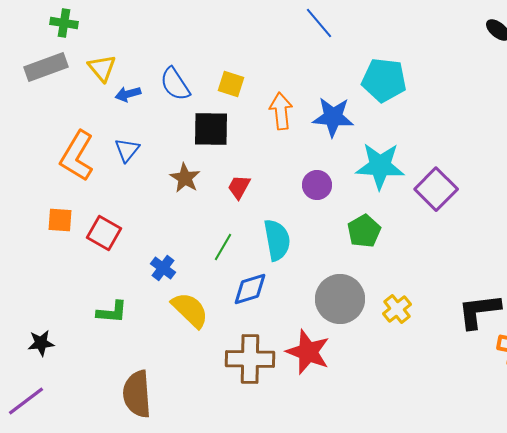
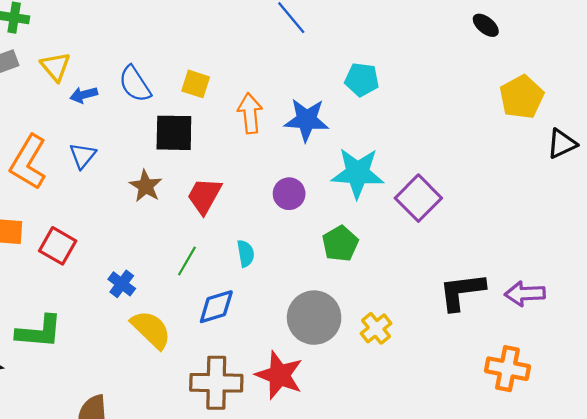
cyan pentagon: (384, 80) -> (362, 80), size x0.7
red trapezoid: (239, 187) -> (204, 196), size x1.4
cyan semicircle: (277, 240) -> (246, 253), size x0.6
black L-shape: (479, 311) -> (462, 291), moved
green L-shape: (112, 312) -> (39, 332), moved, size x1.4

